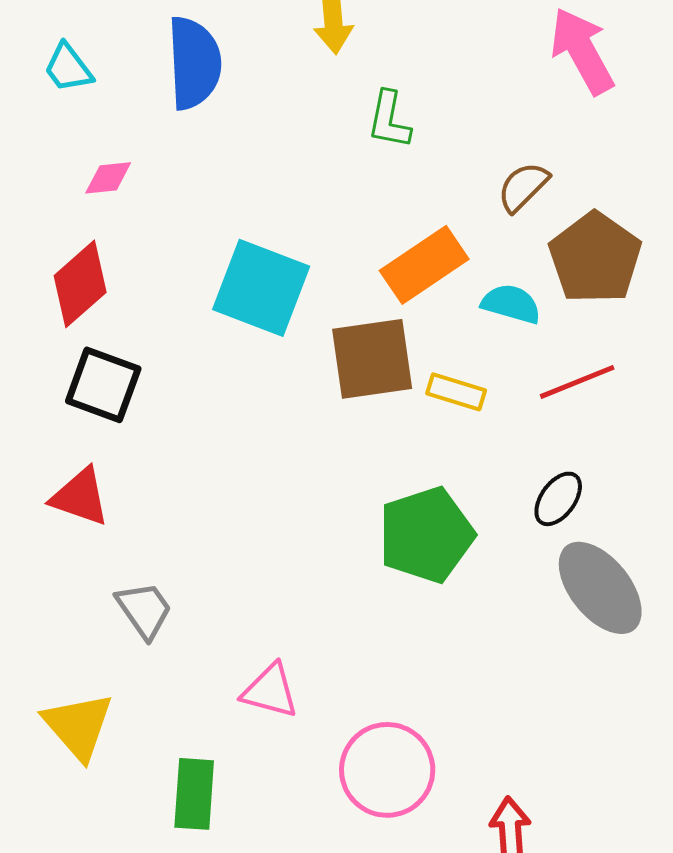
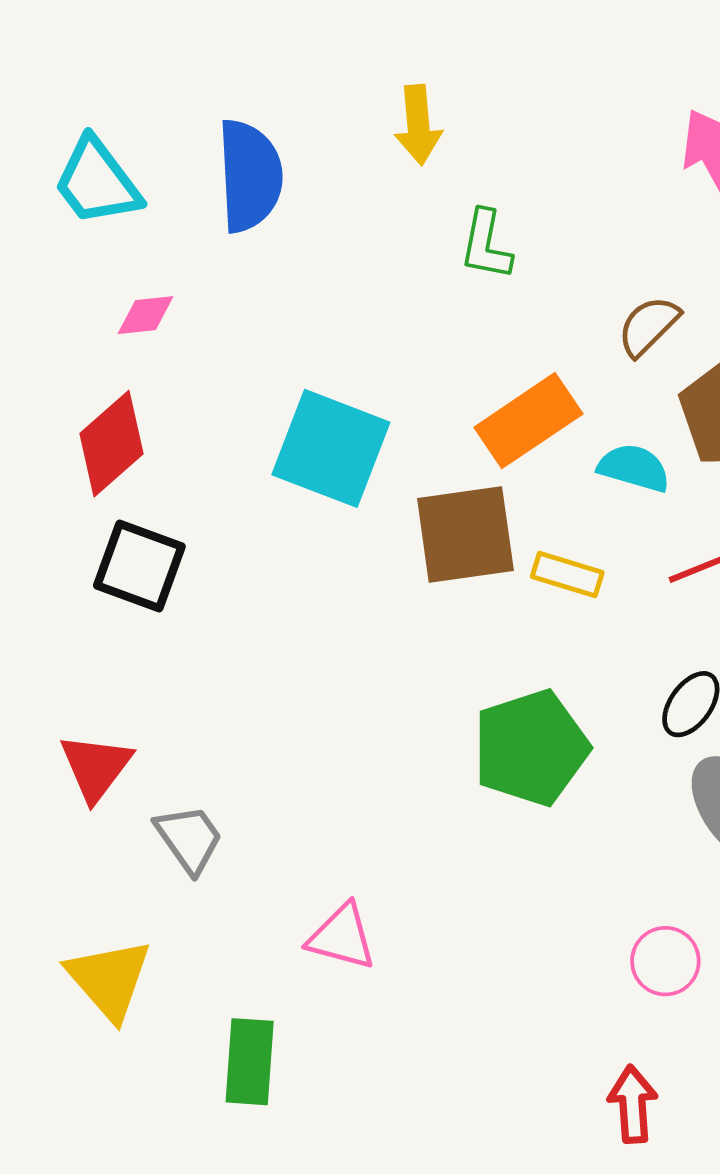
cyan trapezoid: (68, 68) -> (97, 182), size x1.5
red triangle: (80, 497) -> (96, 767), moved, turned 48
pink circle: (387, 770) -> (665, 961), moved, size x0.6

